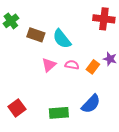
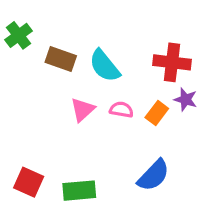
red cross: (104, 19) -> (172, 62), moved
red square: (17, 108) -> (29, 182), turned -30
green rectangle: (59, 113) -> (79, 191), moved

